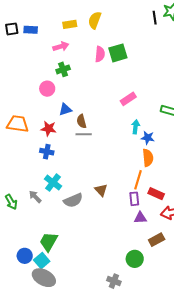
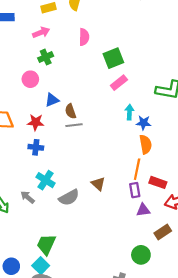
green square: (118, 53) -> (113, 58), moved
blue circle: (25, 256) -> (11, 266), moved

